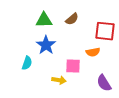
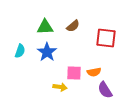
orange semicircle: (93, 52) -> (94, 72), moved
cyan semicircle: (27, 63) -> (20, 51), moved

